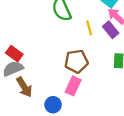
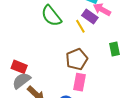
purple rectangle: (111, 30) -> (90, 17), moved

